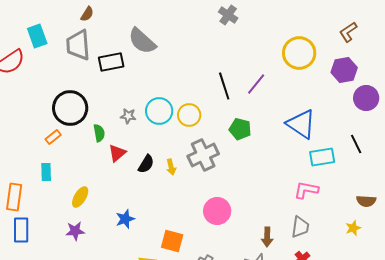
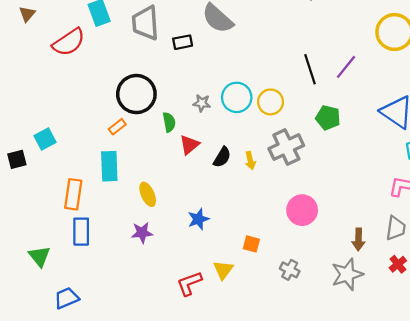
black rectangle: (111, 62) -> (183, 42), size x0.7
cyan rectangle: (46, 172) -> (109, 166), size x1.5
yellow ellipse: (80, 197) -> (148, 194), turned -55
orange square: (172, 241) -> (251, 244), size x0.7

